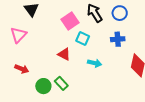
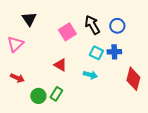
cyan square: (83, 39) -> (96, 53), moved
green rectangle: (61, 83) -> (56, 94), turned 72

